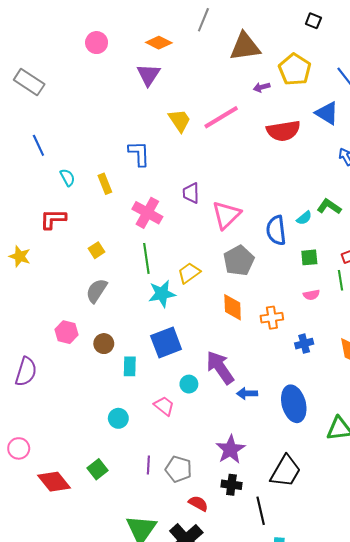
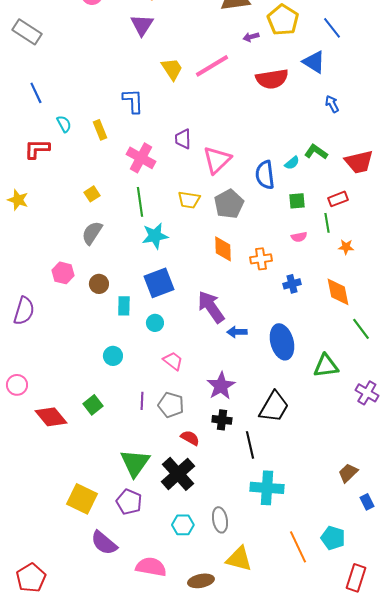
red L-shape: (53, 219) -> (37, 149), moved
yellow trapezoid: (189, 273) -> (189, 200), moved, turned -135
cyan circle: (189, 384) -> (155, 323), moved
pink trapezoid: (164, 406) -> (173, 361), moved

